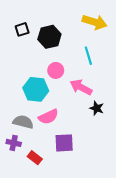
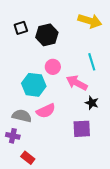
cyan line: (88, 56) -> (92, 62), moved
purple square: (64, 143) -> (82, 129), moved
red rectangle: (35, 158) -> (28, 158), moved

